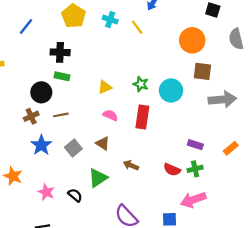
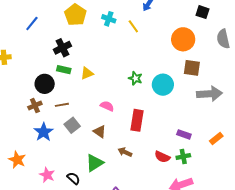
black cross: (60, 52) -> (62, 48), turned -30
yellow triangle: (105, 87) -> (87, 73), moved
red rectangle: (142, 117) -> (137, 120), moved
gray square: (73, 148) -> (72, 125), moved

